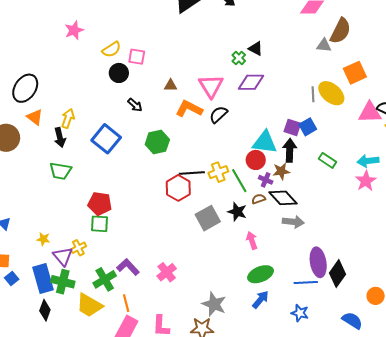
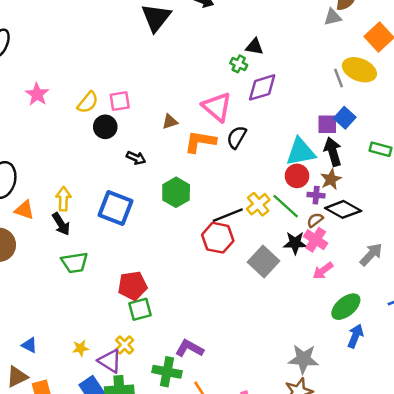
gray arrow: (293, 222) -> (371, 254), moved, turned -35
pink arrow: (252, 240) -> (323, 271), turned -90
pink cross: (167, 272) -> (316, 240), moved
green cross: (105, 279) -> (167, 372), turned -30

